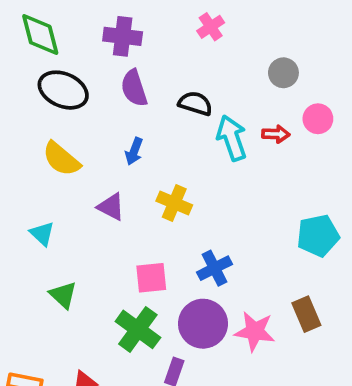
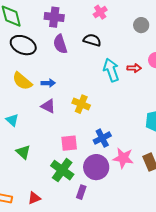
gray circle: (283, 73) -> (141, 25), moved
black semicircle: (195, 103) -> (92, 40), moved
blue arrow: (134, 151) -> (48, 83), moved, turned -112
pink star: (255, 331) -> (123, 158), moved

